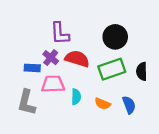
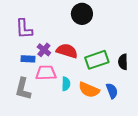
purple L-shape: (60, 33) -> (24, 29), moved
black circle: (115, 37) -> (82, 14), moved
orange semicircle: (103, 104) -> (89, 90), size x1.5

